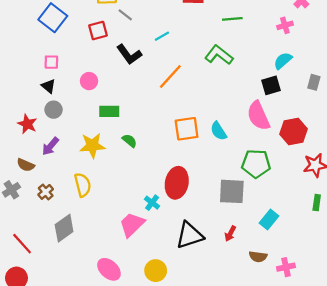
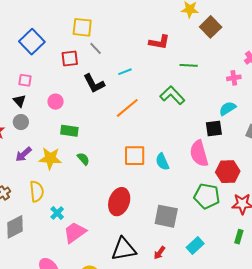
purple arrow: (50, 146) -> (23, 154), moved
green pentagon: (256, 164) -> (207, 196), moved
cyan cross: (152, 203) -> (57, 213), moved

